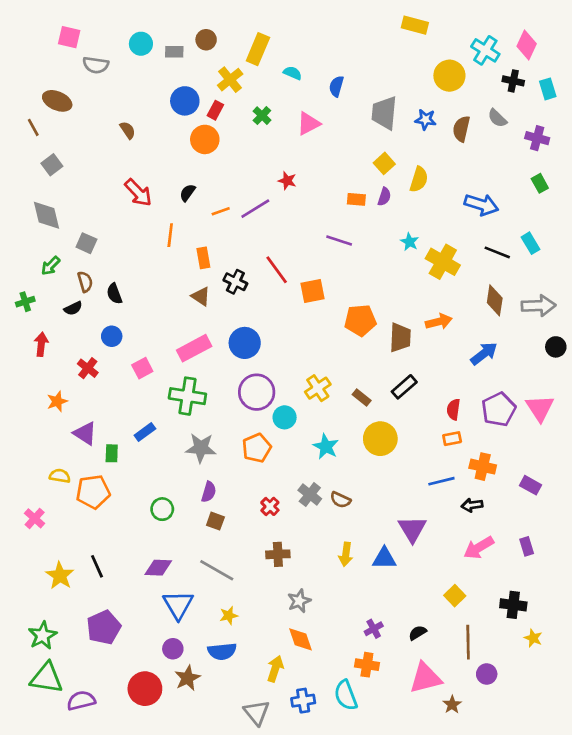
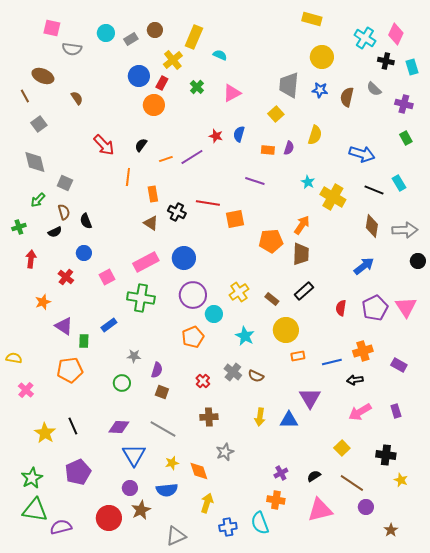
gray rectangle: (174, 52) -> (131, 39), turned -32
yellow circle: (449, 76) -> (322, 57), moved
blue semicircle: (336, 86) -> (239, 134), moved
brown semicircle: (128, 130) -> (77, 98), moved
yellow square: (384, 163) -> (276, 114), moved
red line: (277, 270) -> (208, 203), turned -45
orange arrow: (439, 322) -> (302, 225), moved, turned -42
orange rectangle: (452, 439) -> (298, 356), moved
gray star: (201, 448) -> (134, 356), moved, size x0.6
orange cross: (483, 467) -> (363, 351), turned -30
yellow semicircle: (60, 476) -> (14, 358), moved
orange diamond: (301, 639) -> (199, 471), moved
brown line: (468, 642) -> (352, 483), turned -55
brown star: (452, 705) -> (391, 530), moved
gray triangle: (257, 713) -> (176, 536), moved, turned 45

